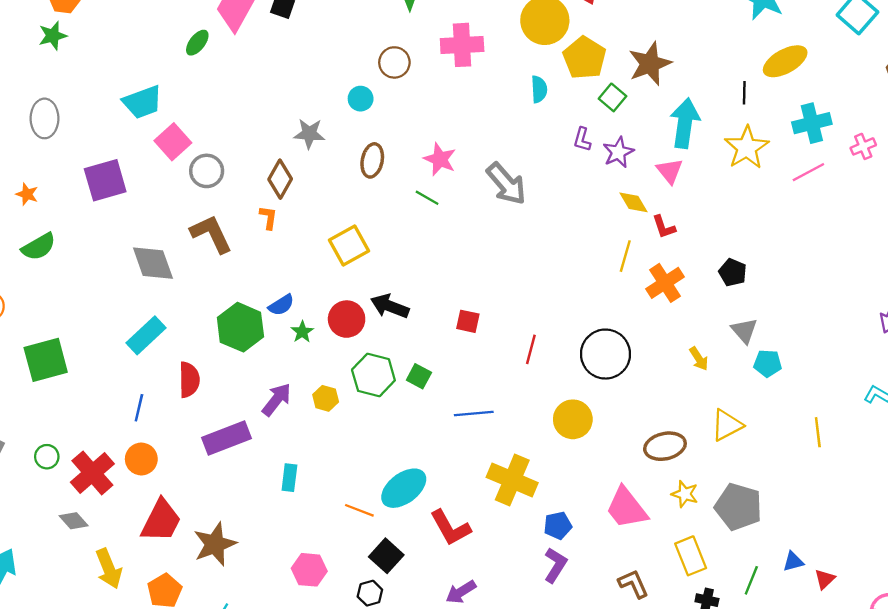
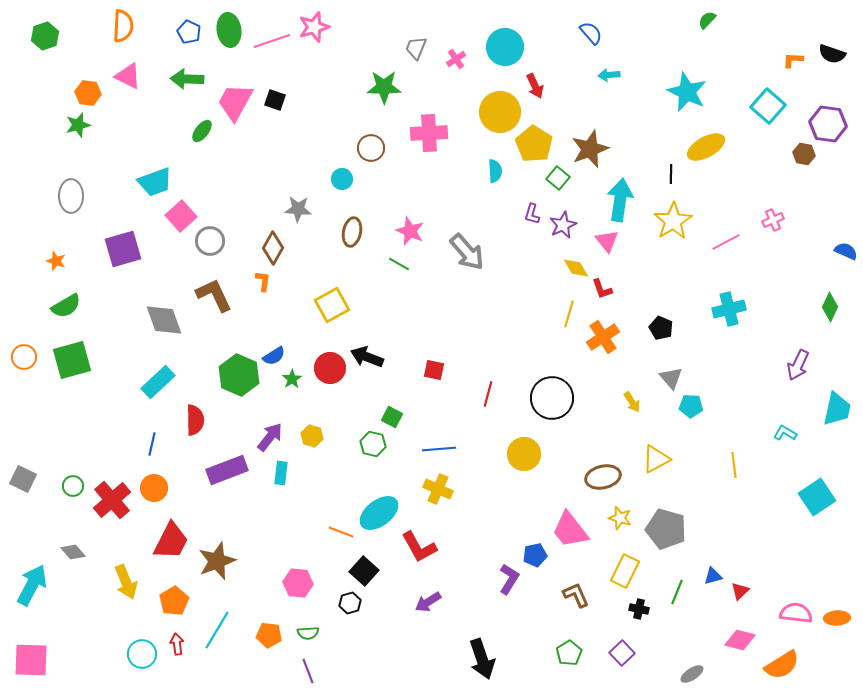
cyan cross: (812, 123) -> (729, 309), moved
green square: (46, 360) -> (72, 360), moved
green hexagon: (373, 375) -> (373, 444), moved, size x0.7
cyan rectangle: (289, 478) -> (281, 473), moved
yellow cross: (512, 480) -> (438, 489), moved, size x0.7
gray diamond: (74, 521) -> (73, 552), moved
blue pentagon: (558, 525) -> (535, 555), moved
yellow rectangle: (691, 556) -> (625, 571), turned 48

